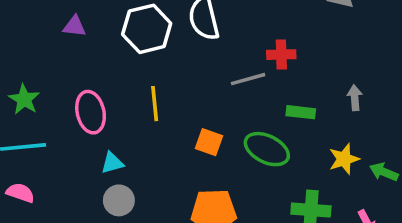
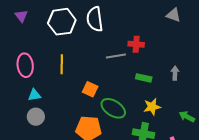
purple triangle: (74, 26) -> (21, 16), turned 40
green ellipse: (267, 149) -> (113, 108), moved
yellow star: (344, 159) -> (152, 107), moved

